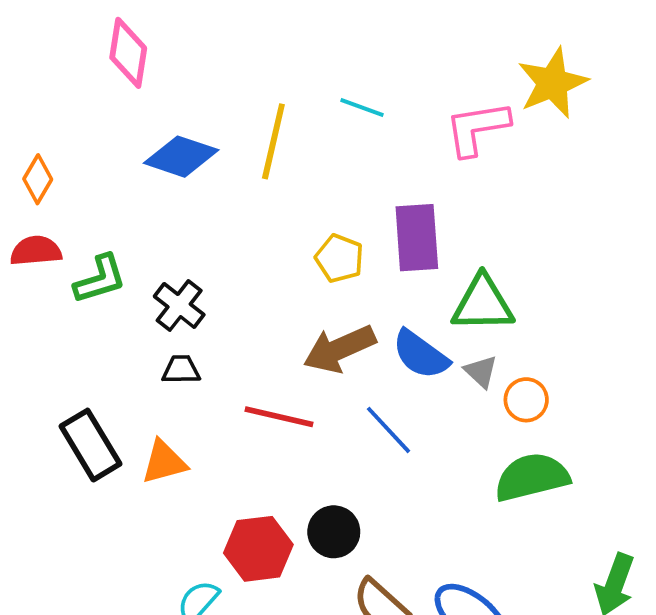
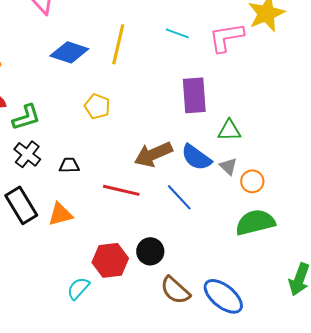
cyan line: (362, 107) -> (177, 33), moved
yellow pentagon: (339, 258) -> (97, 106), moved
green triangle: (483, 304) -> (229, 130), size x0.7
black cross: (179, 306) -> (27, 154), moved

